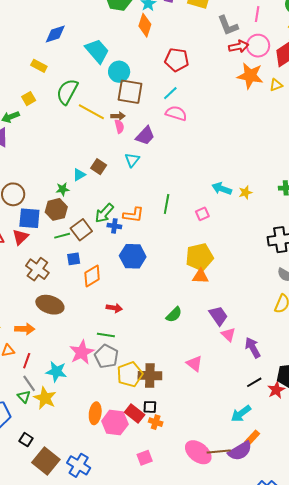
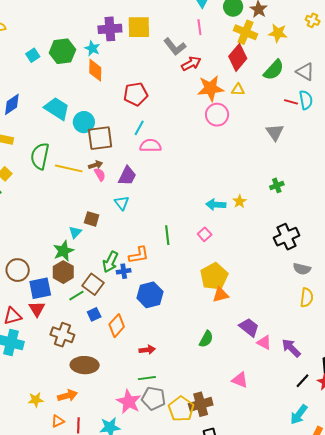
pink circle: (258, 46) -> (217, 115), moved
yellow triangle: (276, 85) -> (238, 90), turned 40
green star: (63, 189) -> (63, 251), size x1.5

